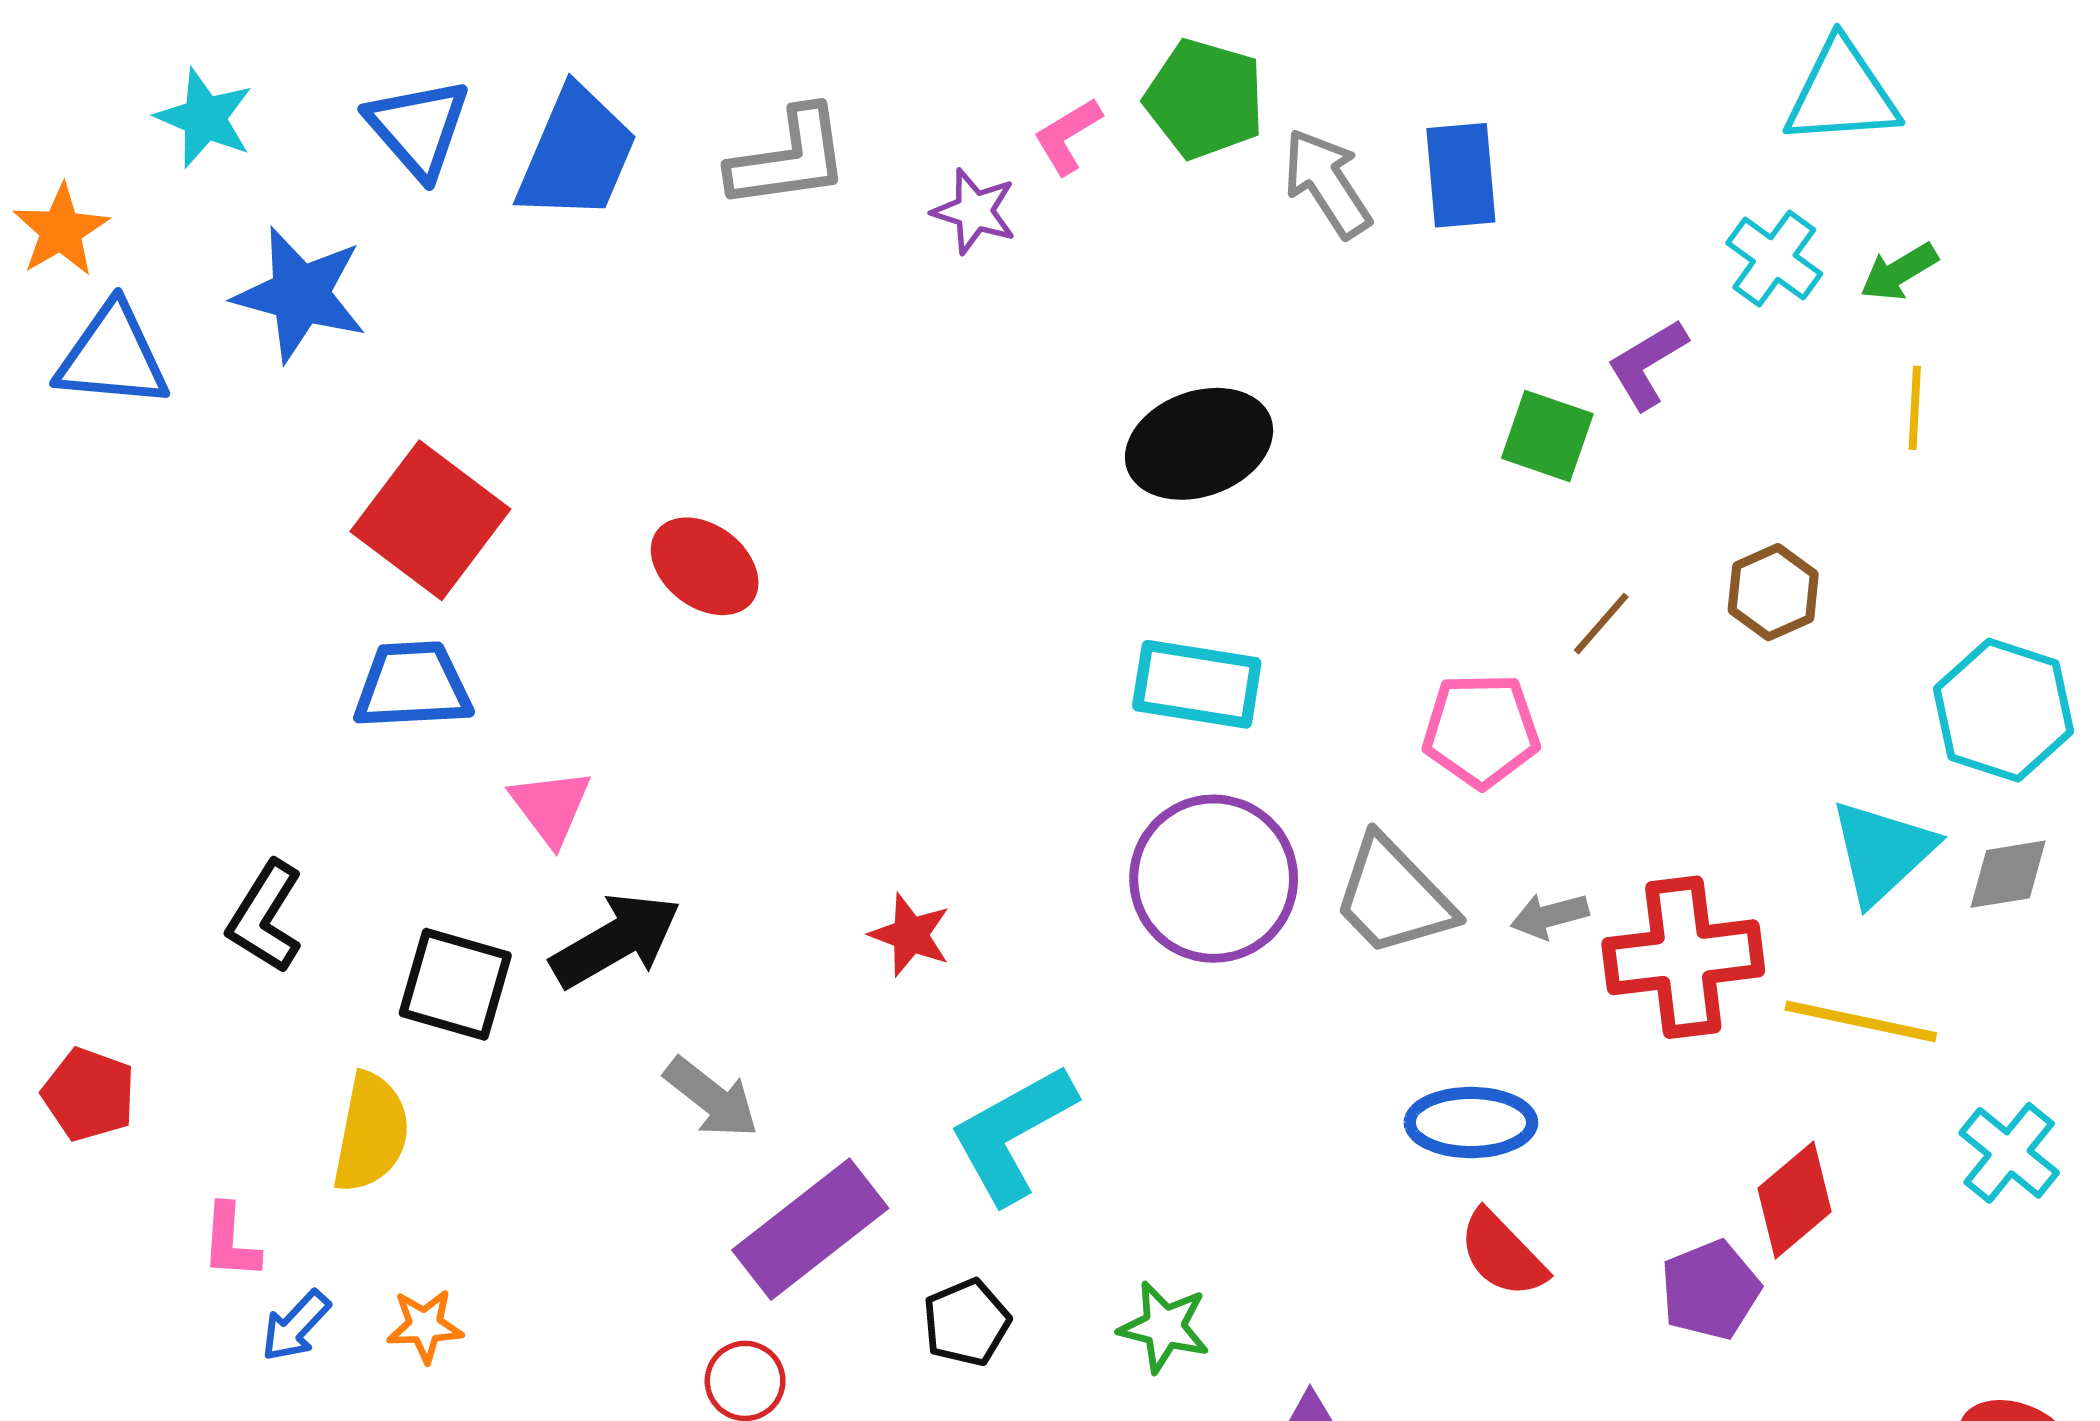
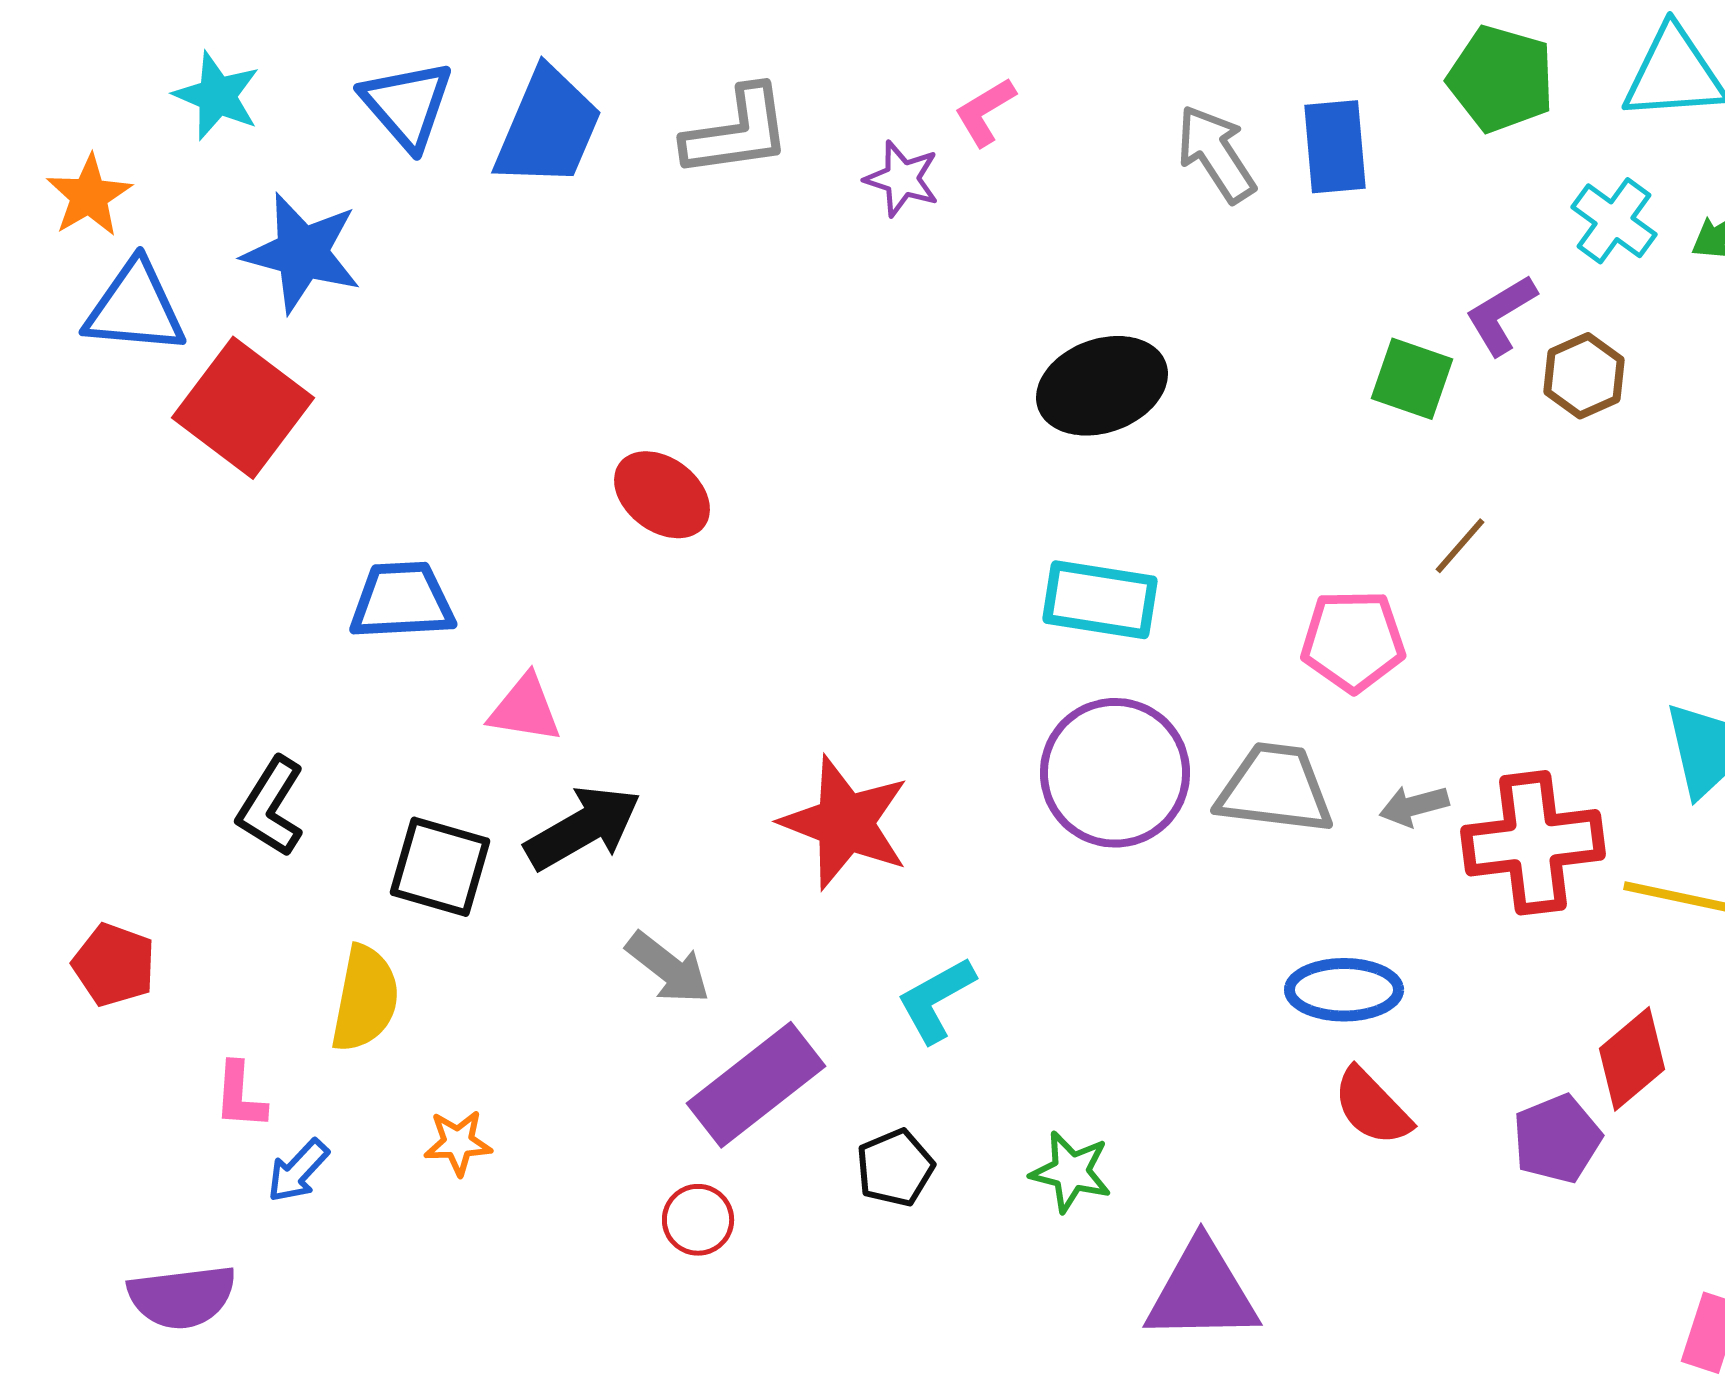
green pentagon: (1205, 99) -> (1501, 79), moved
red square: (430, 520) -> (243, 408), moved
brown hexagon: (1773, 592) -> (1584, 376), moved
pink triangle: (551, 807) -> (525, 709), turned -44
gray trapezoid: (1393, 897) -> (1275, 789), turned 141
red star: (910, 935) -> (845, 823), size x1.8
cyan L-shape: (1012, 1134) -> (936, 1000), size x0.7
orange star: (425, 1326) -> (458, 1143), moved

